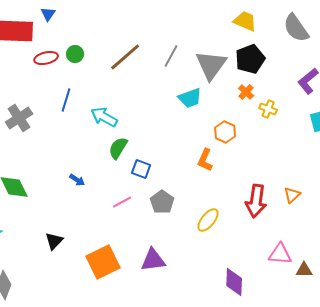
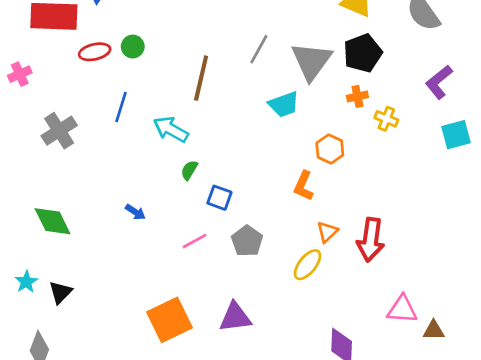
brown line: (125, 57) -> (201, 78), moved, turned -36
orange cross: (246, 92) -> (357, 96), turned 35
green semicircle: (118, 148) -> (189, 170), size x0.7
orange triangle: (292, 195) -> (327, 232), moved
black triangle: (54, 241) -> (60, 292), moved

